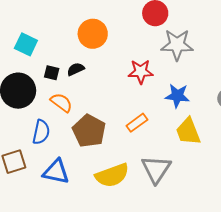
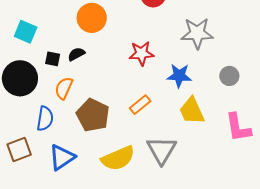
gray star: (177, 45) -> (197, 33), moved
orange semicircle: (61, 103) -> (64, 88), turned -100
blue triangle: (56, 172) -> (62, 157), turned -44

